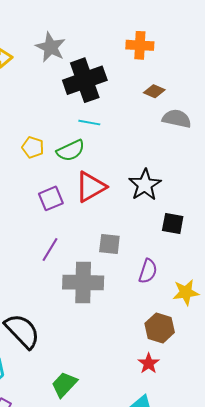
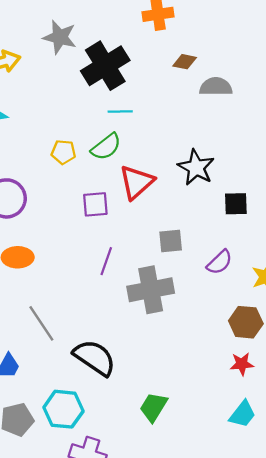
purple square: (51, 198) -> (95, 204), turned 30
purple semicircle: (148, 271) -> (220, 262), turned 40
red star: (149, 363) -> (242, 364), turned -30

